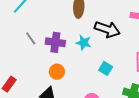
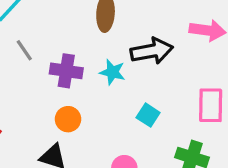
black arrow: (107, 29) -> (152, 51), turned -30
gray line: (31, 38) -> (24, 50), moved

